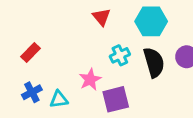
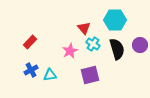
red triangle: (101, 17) -> (84, 28), moved
cyan cross: (120, 55) -> (93, 44), turned -32
pink star: (90, 79) -> (70, 51), moved

